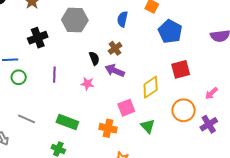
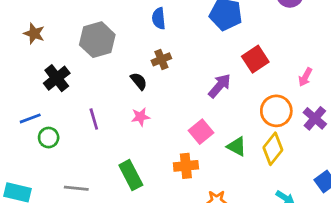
brown cross: (115, 48) -> (161, 59), turned 32
purple arrow: (115, 71) -> (220, 86), moved, turned 126
yellow diamond: (151, 87) -> (273, 149), moved
green rectangle: (67, 122) -> (131, 175), turned 60

